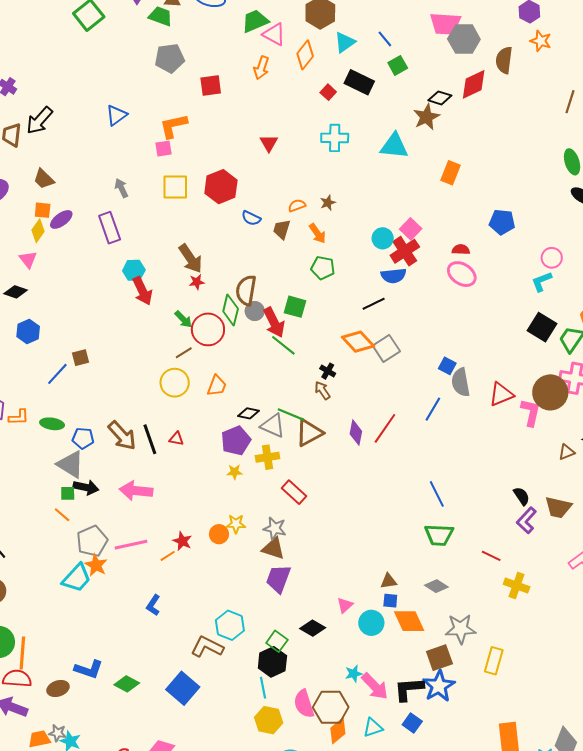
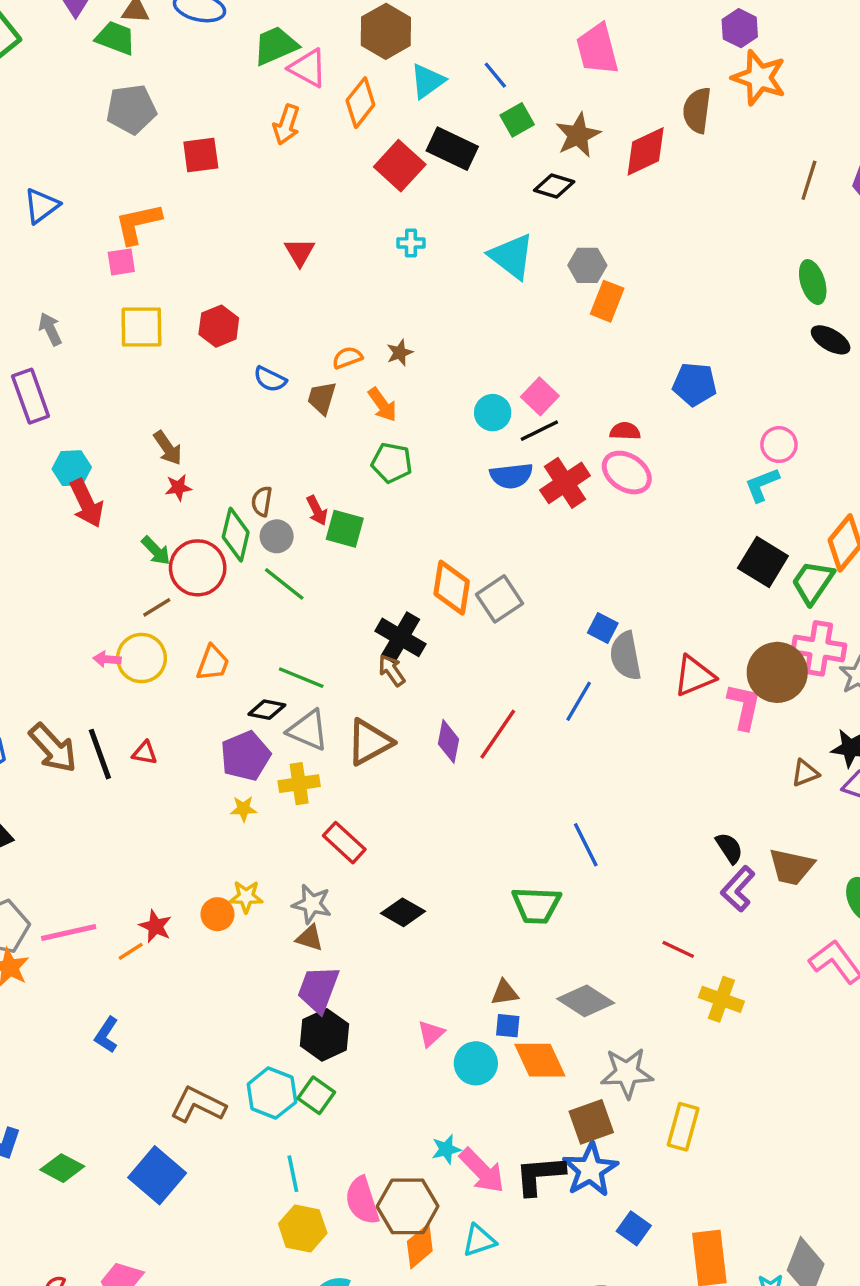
pink trapezoid: (445, 24) -> (597, 49), turned 72
gray hexagon: (464, 39) -> (587, 265), moved, size x0.7
orange star: (541, 41) -> (759, 78), size x1.5
red square: (328, 92) -> (400, 166), size x1.8
black diamond: (440, 98) -> (554, 186), moved
brown star: (426, 117) -> (578, 135), moved
cyan cross: (335, 138) -> (411, 243), size x0.6
cyan triangle: (394, 146) -> (512, 256), turned 32
red hexagon: (221, 187) -> (219, 326), size x0.7
red cross: (405, 251) -> (565, 483), moved
brown arrow: (191, 259) -> (168, 448), size x0.7
brown semicircle: (246, 290) -> (262, 501), size x0.6
black line: (374, 304) -> (539, 431), moved
red arrow: (274, 322) -> (317, 510), moved, size x0.6
orange diamond: (358, 342) -> (452, 588), turned 52
green line: (283, 345) -> (284, 584), moved
black cross: (328, 371) -> (401, 637), size x1.8
green line: (291, 415) -> (301, 678), moved
pink arrow: (136, 491) -> (107, 659), moved, size x0.5
green trapezoid: (439, 535) -> (536, 905), moved
brown triangle: (273, 548) -> (310, 938), size x0.7
gray diamond: (436, 586) -> (586, 1001), size x1.4
cyan hexagon: (230, 625) -> (272, 1093), moved
black diamond: (313, 628) -> (403, 912), moved
black hexagon: (272, 662) -> (324, 1035), moved
blue square: (412, 723) -> (634, 1228), moved

